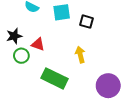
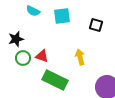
black square: (86, 22) -> (96, 25), moved
red triangle: (38, 44) -> (42, 56), moved

